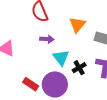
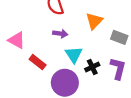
red rectangle: (31, 84) -> (38, 62), moved

